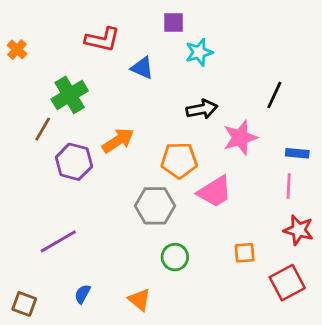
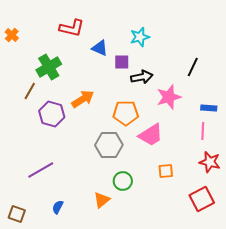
purple square: (173, 22) -> (122, 62), moved
orange square: (245, 253) -> (166, 171), moved
orange triangle: (139, 300) -> (102, 200), moved, turned 42

